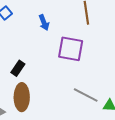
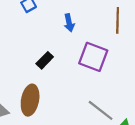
black rectangle: (18, 68) -> (45, 60), moved

